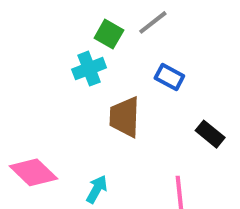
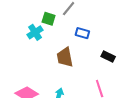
cyan cross: (89, 69) -> (35, 32), moved

